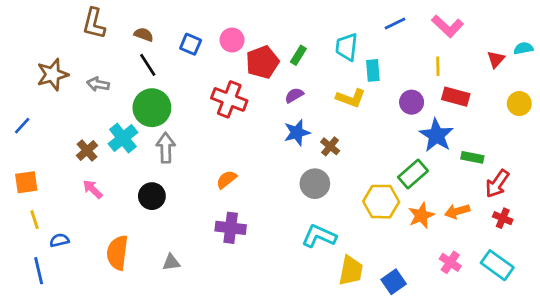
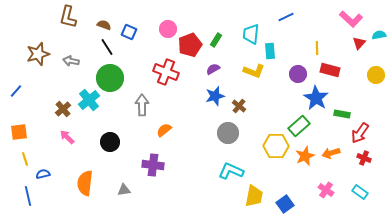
pink L-shape: (447, 26) -> (351, 19), moved
blue square: (191, 44) -> (129, 32), moved
gray arrow: (166, 148) -> (142, 105), moved
purple cross: (231, 228) -> (153, 165), moved
cyan rectangle: (497, 265) -> (360, 192), size x0.7

